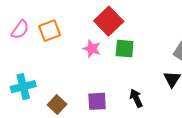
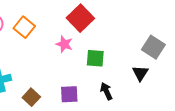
orange square: (50, 31) -> (24, 27), turned -30
green square: (125, 49) -> (95, 58), moved

